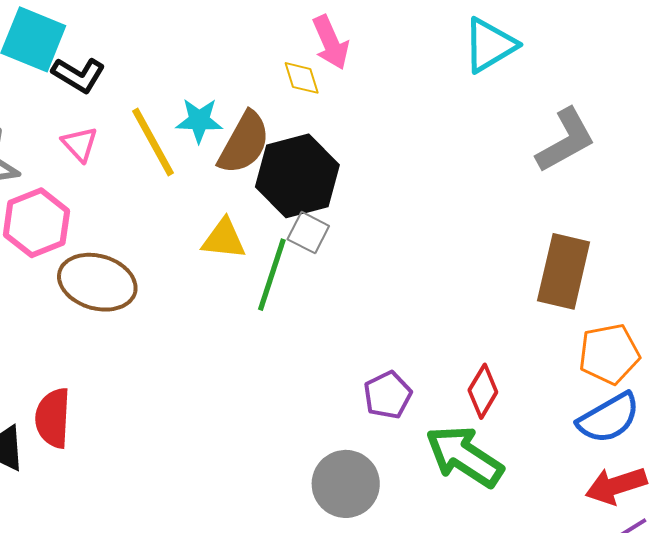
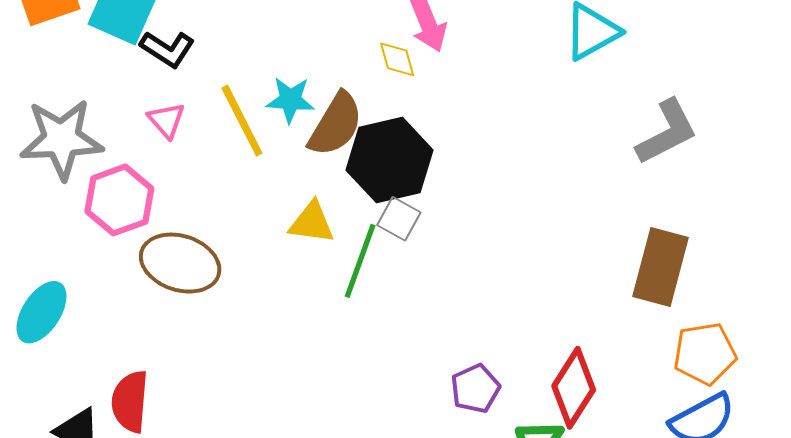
red diamond: (483, 391) -> (574, 388), size x1.4

